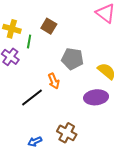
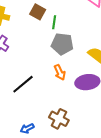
green line: (29, 41) -> (54, 22), moved
orange arrow: (54, 81) -> (60, 72), moved

